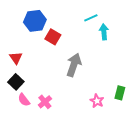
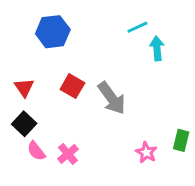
red square: (53, 37) -> (72, 86), moved
gray arrow: (74, 65) -> (112, 98), turned 125

